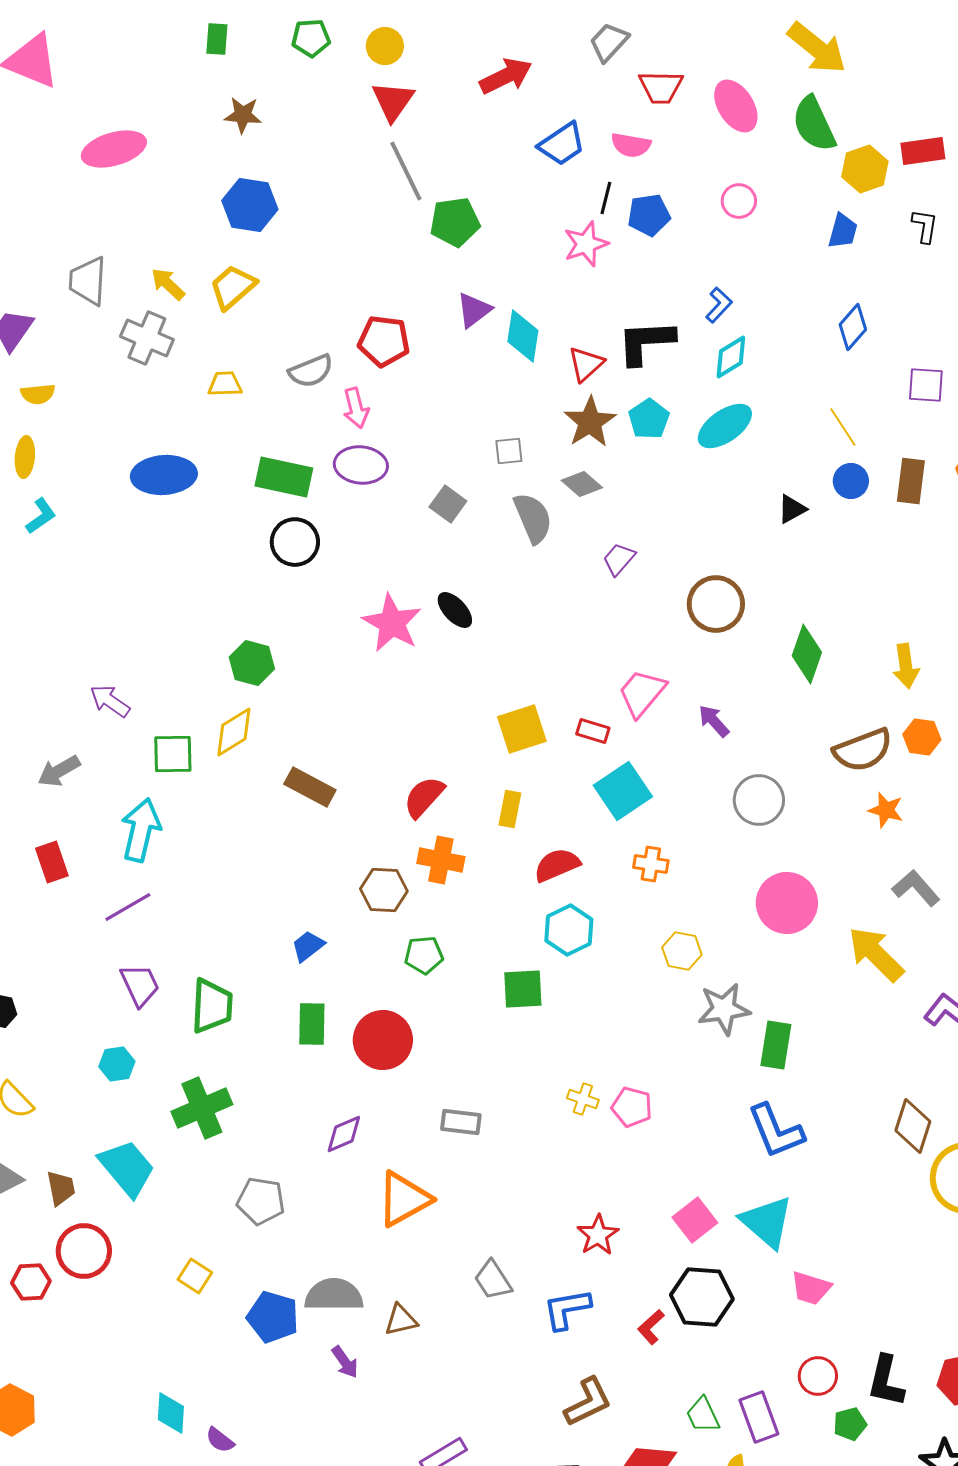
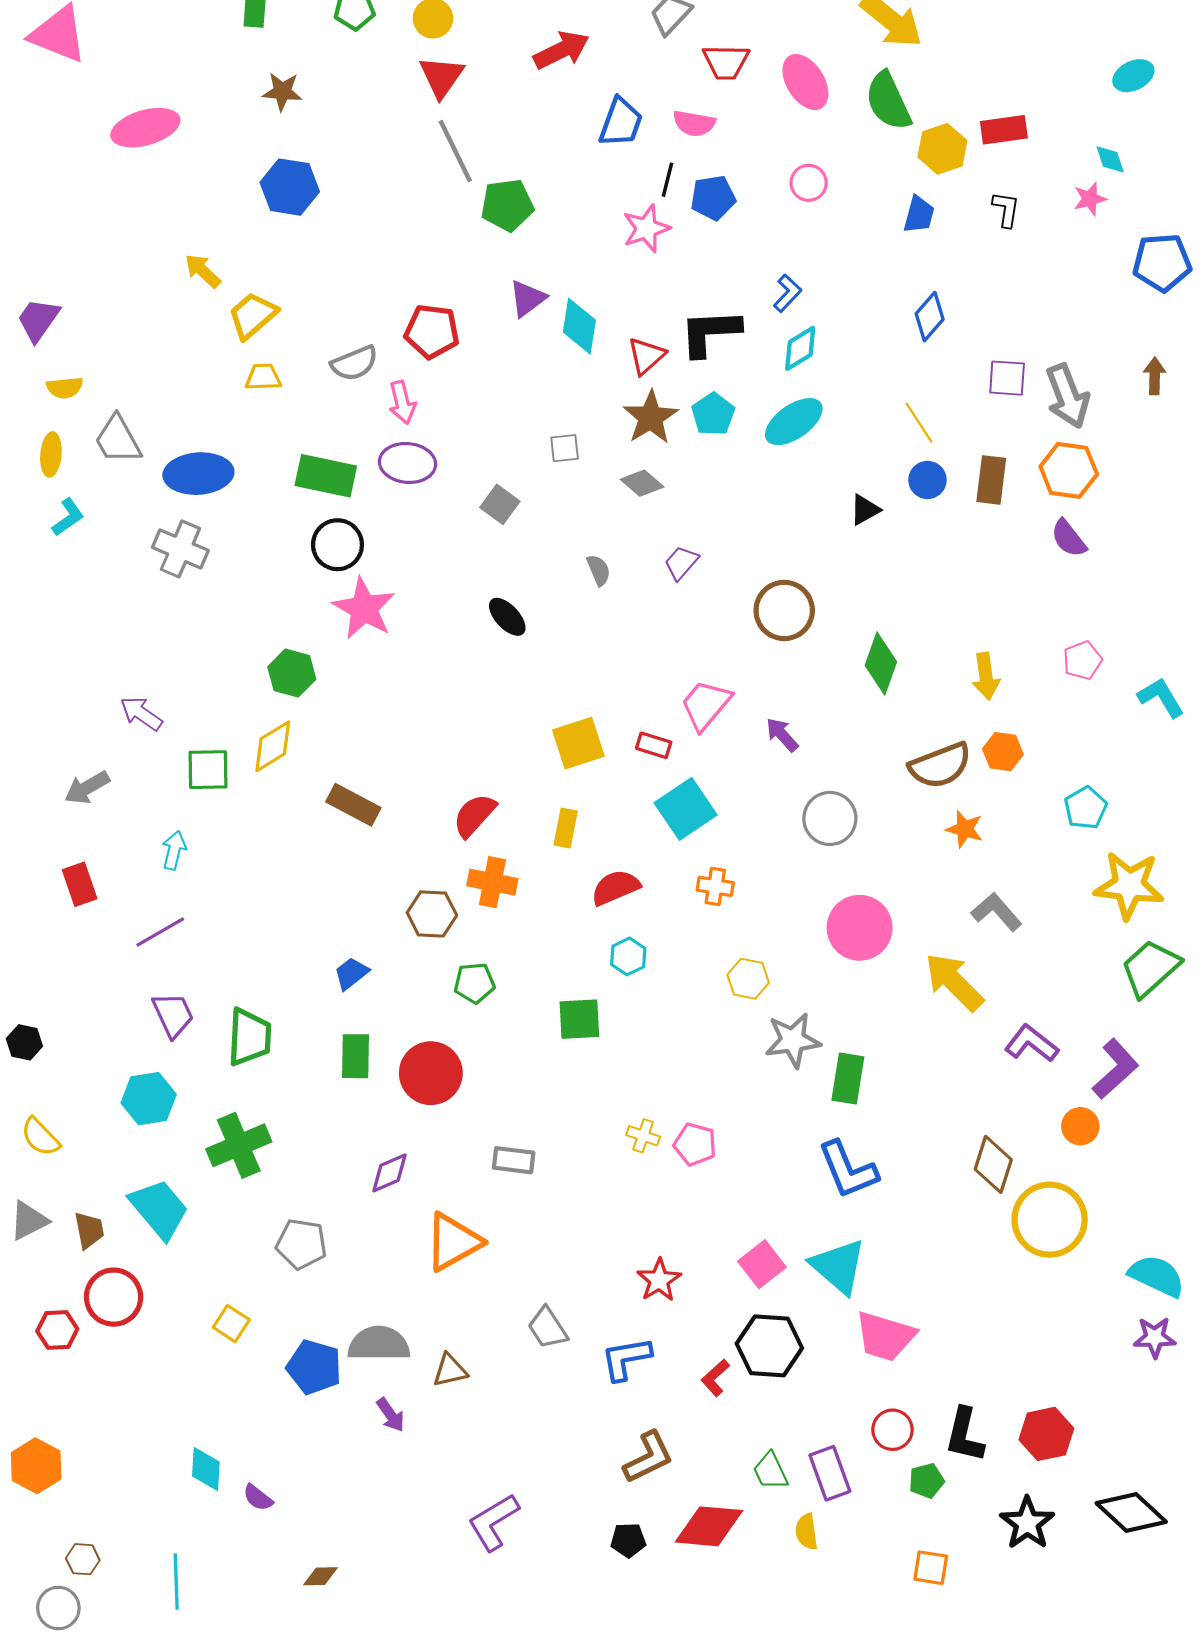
blue trapezoid: (562, 144) -> (621, 122), turned -36
gray trapezoid: (88, 281) -> (118, 440), moved, turned -32
yellow trapezoid: (233, 287) -> (253, 315), moved
gray cross: (147, 338) -> (180, 549), moved
gray semicircle: (533, 518) -> (599, 570), moved, size x0.6
pink star: (392, 623) -> (364, 608), moved
cyan arrow: (141, 830) -> (174, 850), size x0.6
cyan hexagon: (569, 930) -> (628, 956), size x0.7
cyan hexagon: (117, 1064) -> (149, 1099), size x1.4
pink trapezoid: (811, 1288) -> (885, 1336), size x1.4

